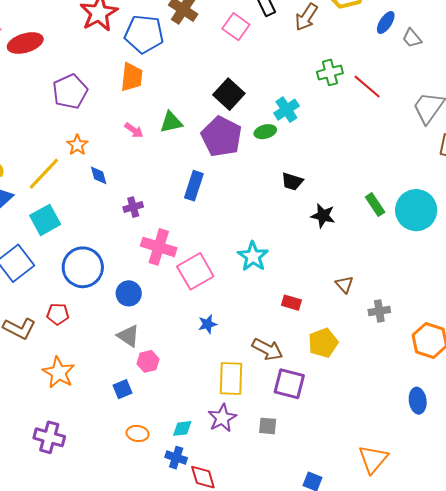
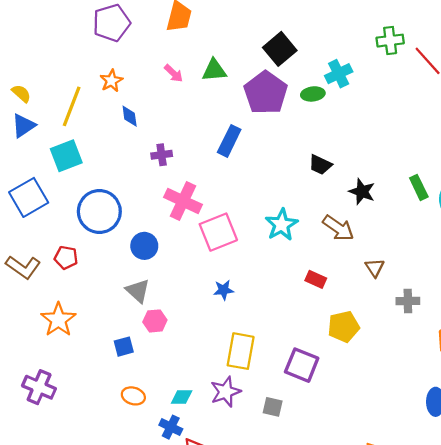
yellow line: (44, 174) -> (72, 106), turned -30
black trapezoid: (292, 181) -> (320, 165), moved
brown arrow: (267, 349) -> (338, 228), moved

